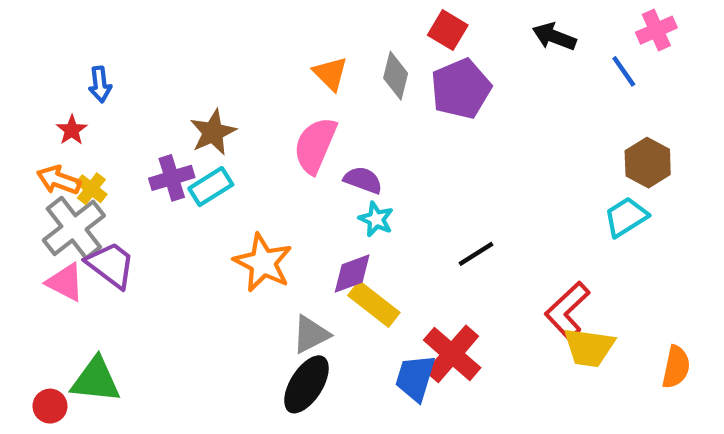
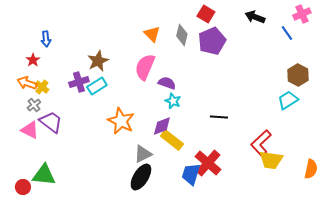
gray cross: (74, 228) -> (34, 105), size x0.5
black line: (476, 254) -> (219, 117), turned 36

